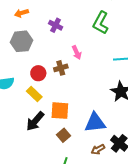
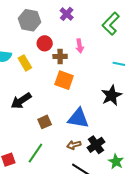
red circle: (38, 73) -> (45, 43), moved
yellow rectangle: (34, 94) -> (25, 63), moved
orange square: (60, 111) -> (64, 80), moved

